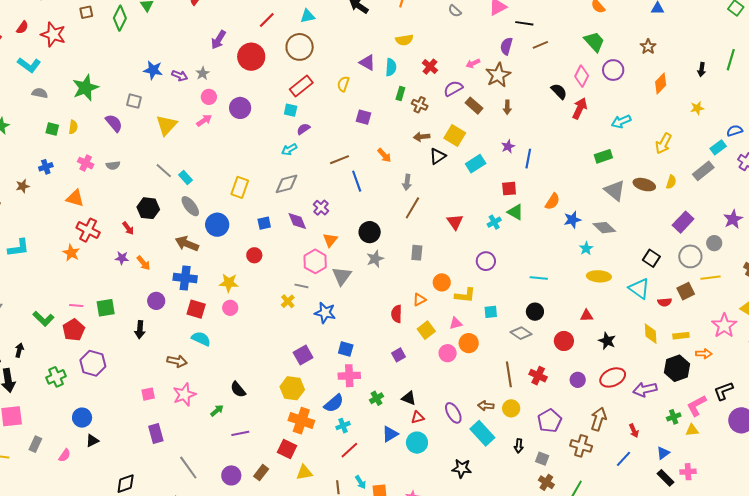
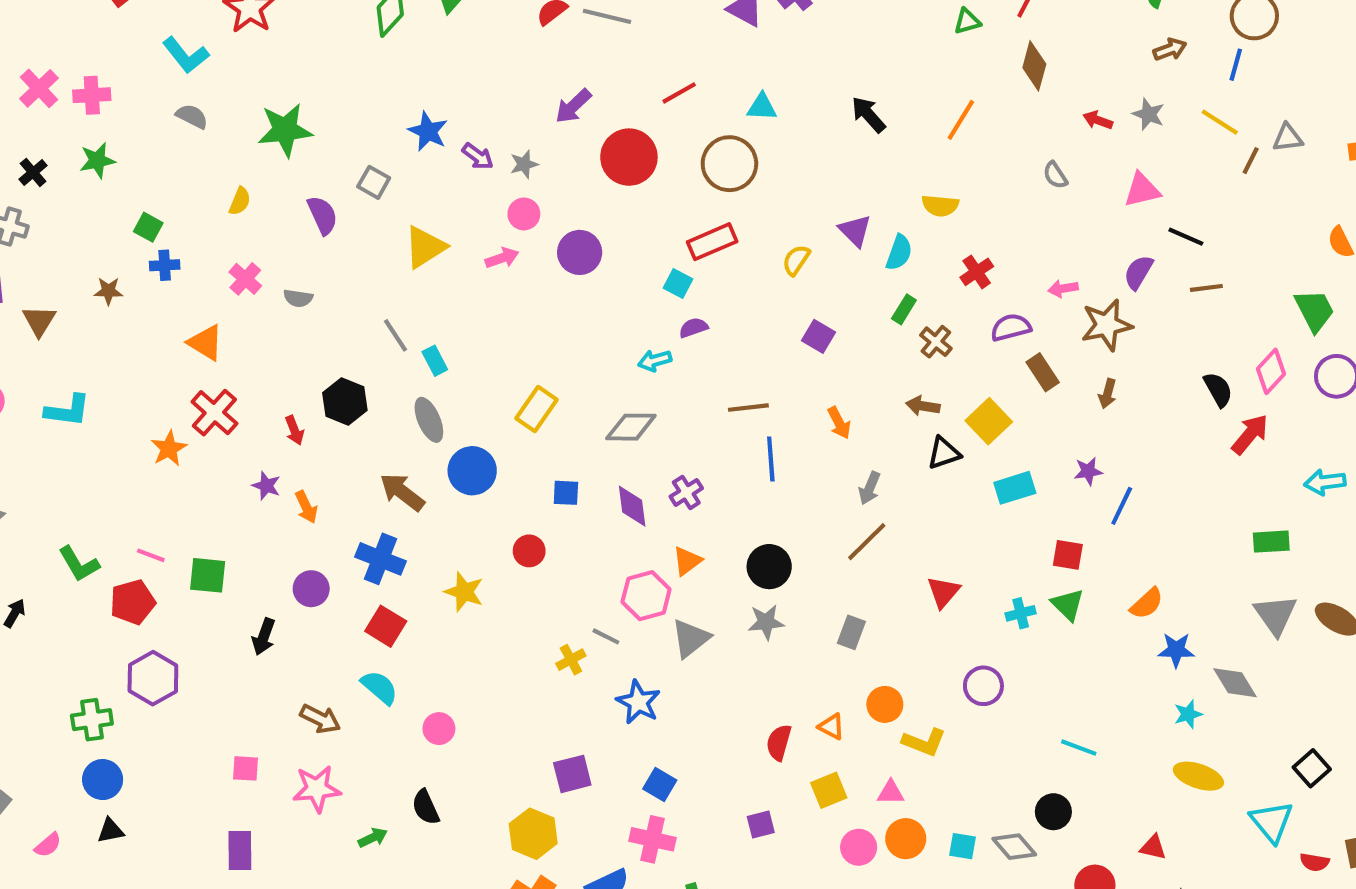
green square: (52, 129) -> (148, 227), moved
orange triangle: (419, 300) -> (831, 726), turned 40
pink circle: (230, 308) -> (439, 729), moved
cyan square: (491, 312) -> (963, 846), moved
green cross: (56, 377) -> (92, 720), moved

